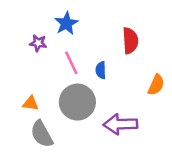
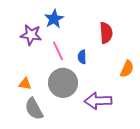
purple star: (38, 43) -> (31, 35), size x1.5

